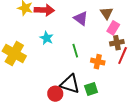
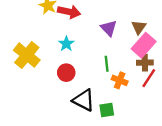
pink rectangle: (113, 28) -> (144, 45), size x1.5
green line: (75, 51) -> (107, 64), moved
red circle: (55, 94) -> (66, 73), moved

